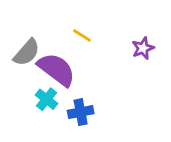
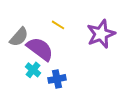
purple star: (143, 48) -> (101, 34), size x1.8

